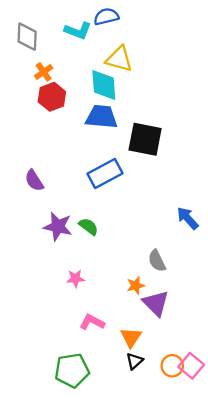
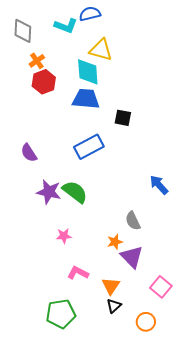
black square: (145, 139) -> (123, 118), size x0.6
green semicircle: (88, 227) -> (75, 192), size x1.5
orange circle: (172, 366) -> (146, 322), moved
pink square: (191, 366) -> (161, 287), moved

